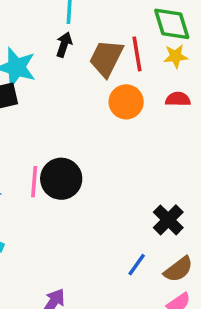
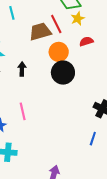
black arrow: (64, 45) -> (22, 69), moved
brown trapezoid: (106, 58) -> (40, 32), turned 65
black circle: (61, 179) -> (63, 73), moved

